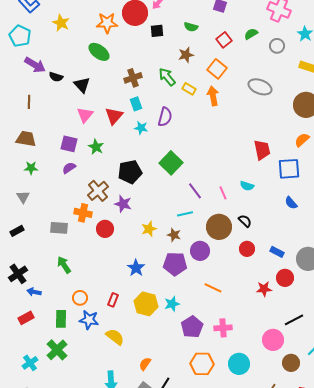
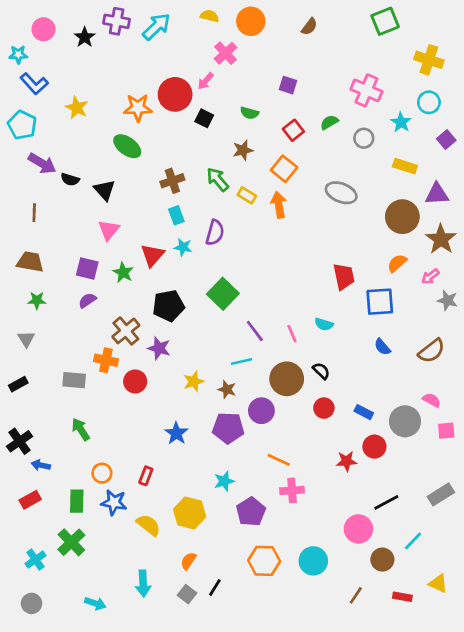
black square: (157, 31) -> (204, 118), turned 32
red triangle: (114, 116) -> (152, 255), moved
yellow hexagon: (146, 304) -> (190, 513), moved
pink cross: (223, 328) -> (292, 490), moved

